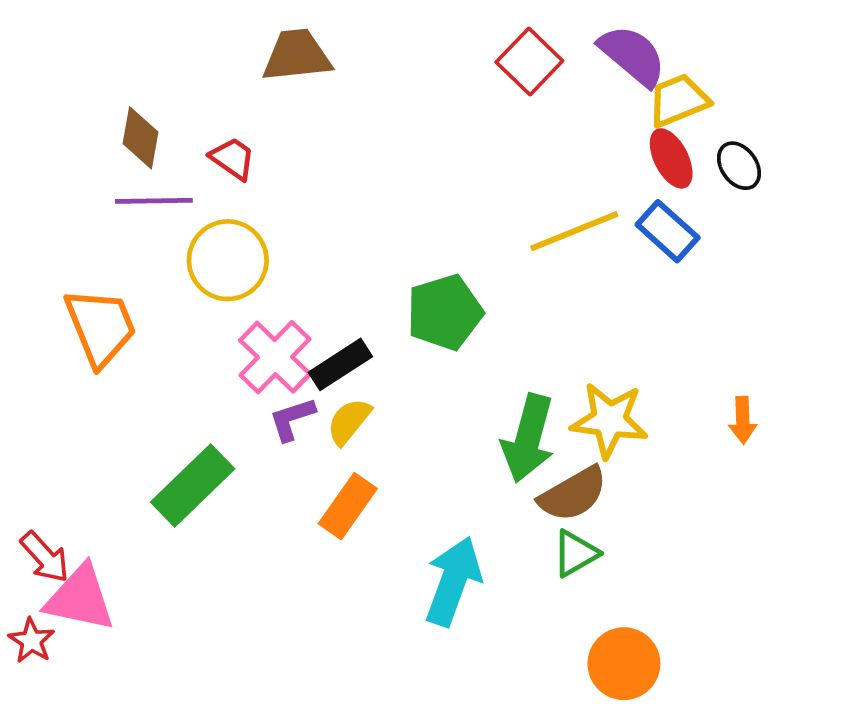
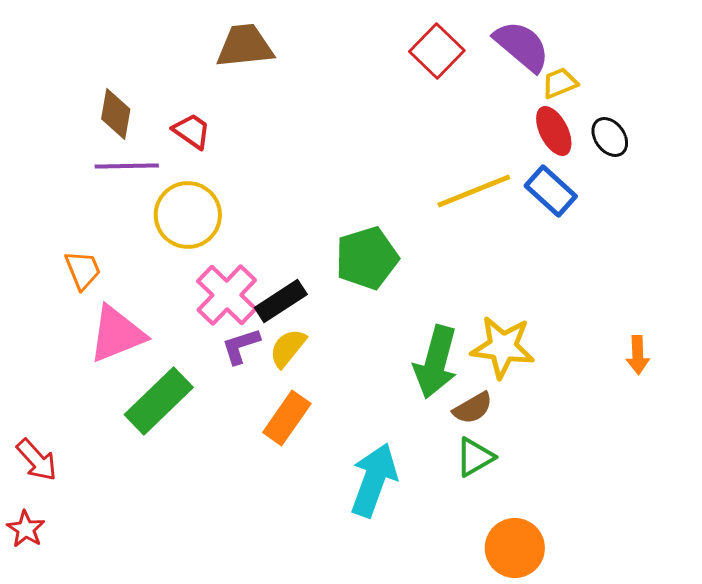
yellow trapezoid: (678, 100) -> (560, 83), size x0.7
orange trapezoid: (101, 327) -> (83, 270), size x0.6
orange arrow: (743, 420) -> (638, 355), moved
brown semicircle: (573, 494) -> (473, 408), size x0.7
pink triangle: (80, 598) -> (117, 334), moved, turned -34

